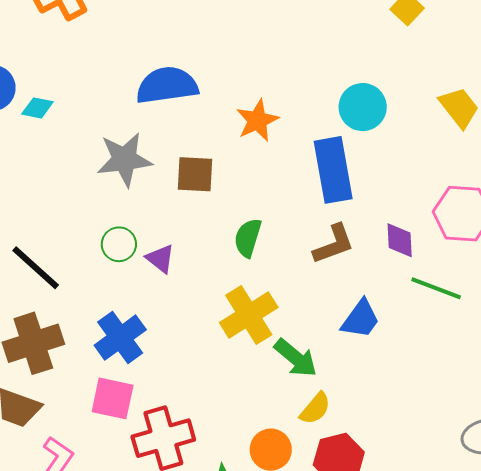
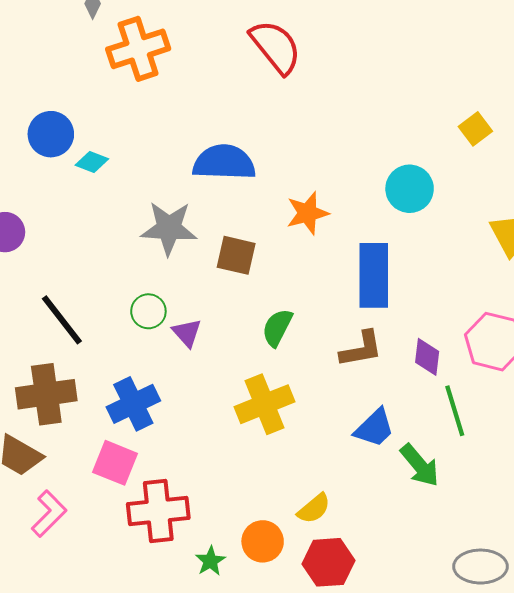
cyan circle: (363, 107) -> (410, 189), moved
green line: (436, 288) -> (455, 411), turned 42
green arrow: (296, 358) -> (420, 465), moved

